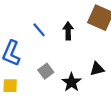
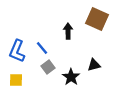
blue line: (39, 30) -> (42, 48), moved

